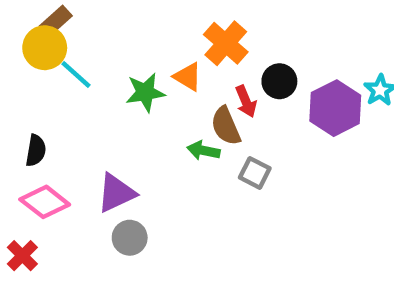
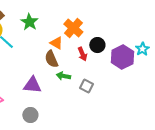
green star: (145, 92) -> (29, 22), moved, turned -30
brown semicircle: (226, 126) -> (51, 59), moved
purple triangle: (116, 193) -> (32, 85), moved, turned 30

